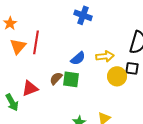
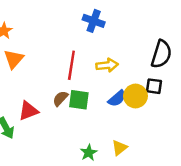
red line: (36, 42) -> (71, 65), moved
yellow arrow: (105, 56) -> (107, 65), moved
blue semicircle: (78, 58) -> (117, 98), moved

